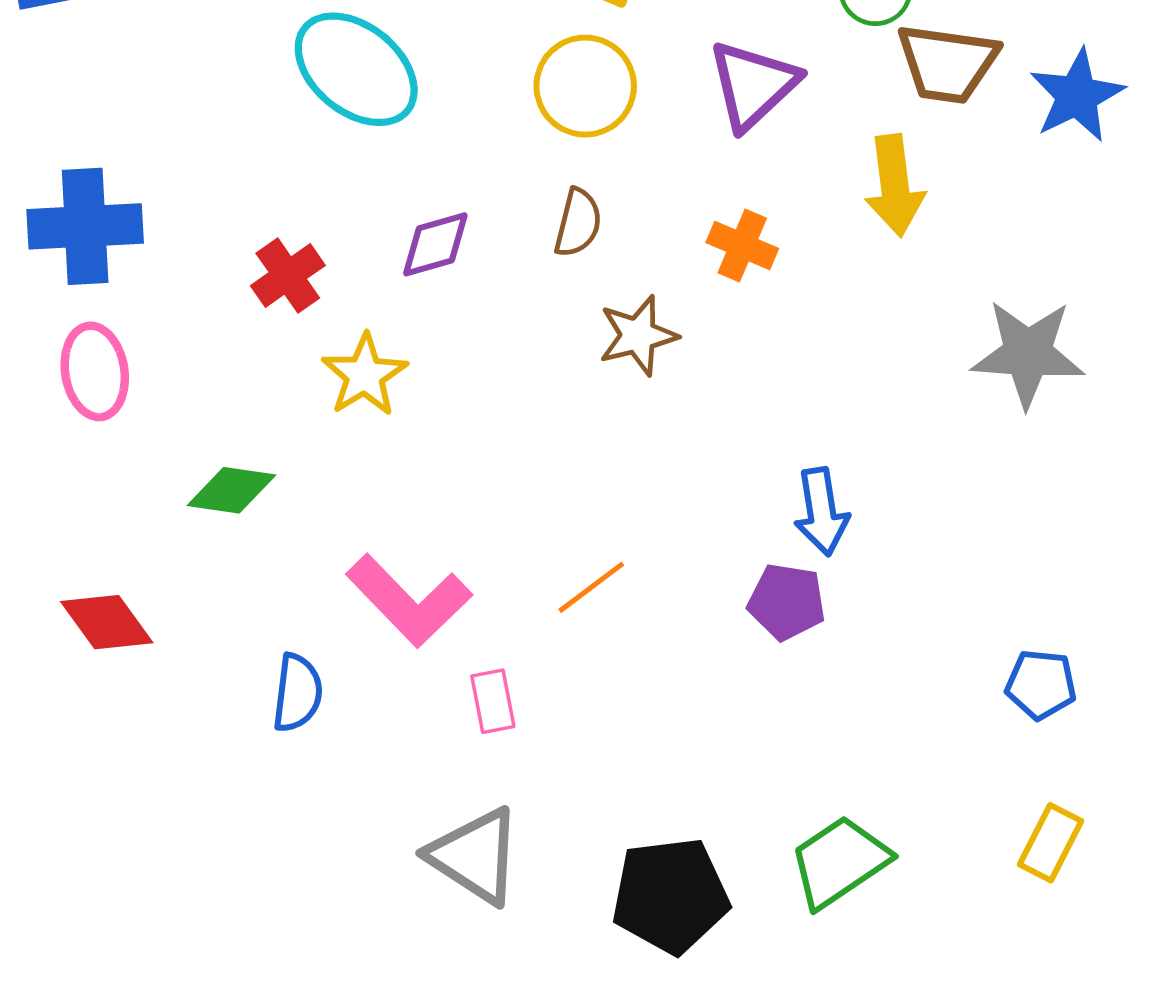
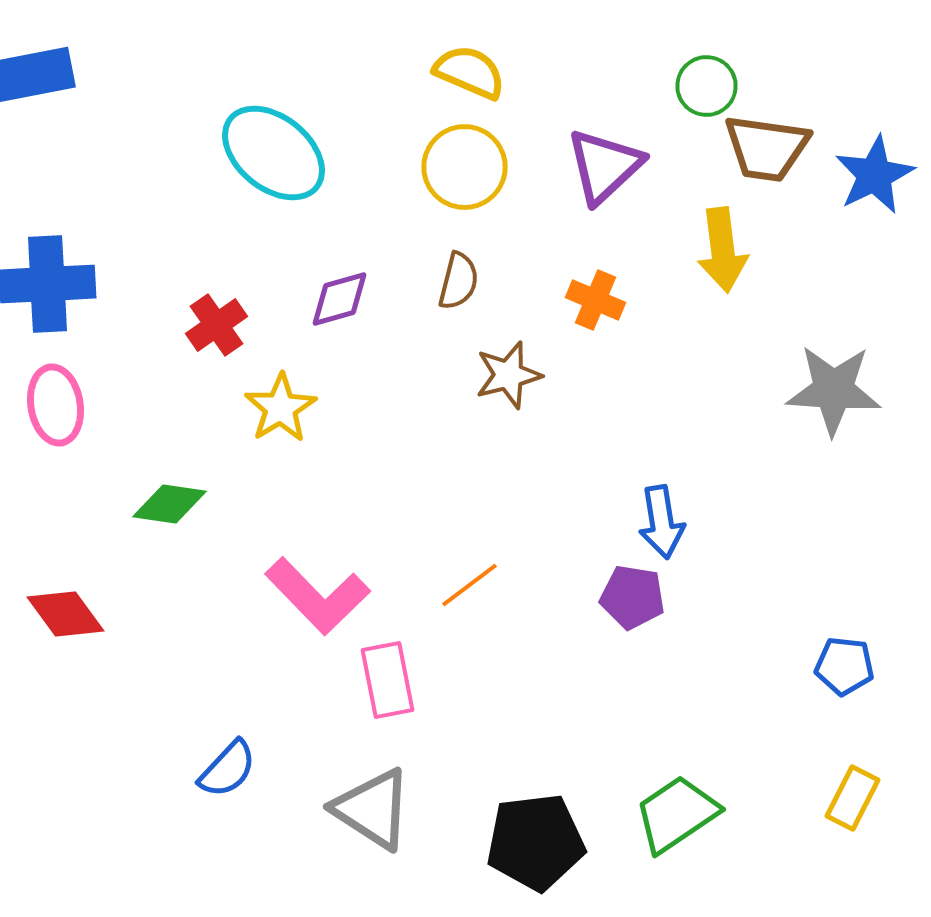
blue semicircle: (297, 693) -> (228, 769), moved, turned 36
pink rectangle: (493, 701) -> (388, 680), size x1.4

